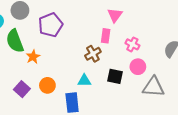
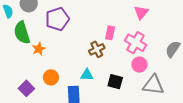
pink triangle: (115, 15) -> (141, 12), moved
pink cross: (132, 44) -> (135, 43), size x1.5
black square: (115, 76) -> (115, 82), moved
purple square: (22, 89) -> (26, 88), moved

